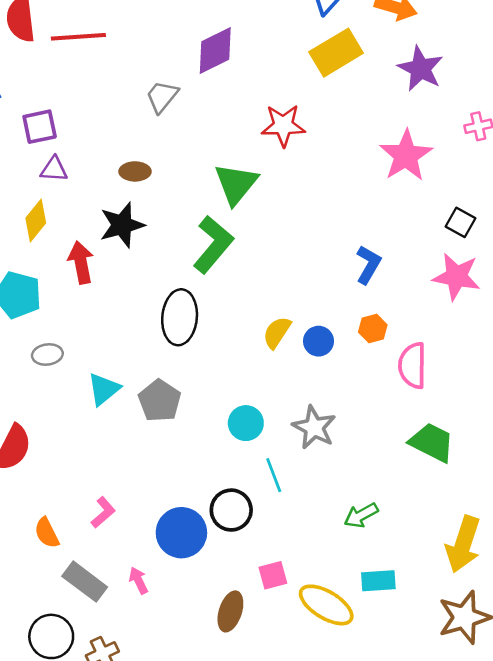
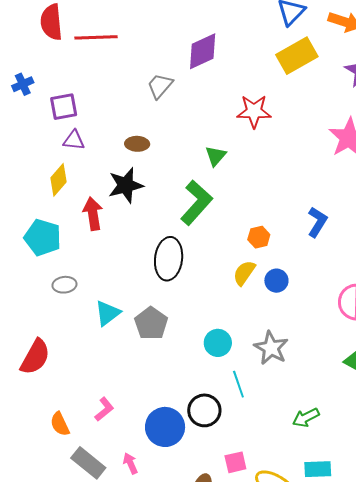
green triangle: (236, 184) -> (216, 156), size x0.6
orange hexagon: (373, 328) -> (259, 237), moved

